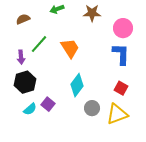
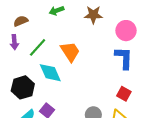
purple arrow: (21, 57) -> (14, 42), moved
cyan diamond: (77, 85) -> (50, 73), moved, turned -60

